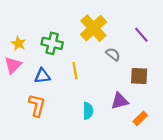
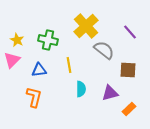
gray semicircle: (113, 54) -> (104, 50), size x1.5
cyan semicircle: (88, 111) -> (81, 89), moved

